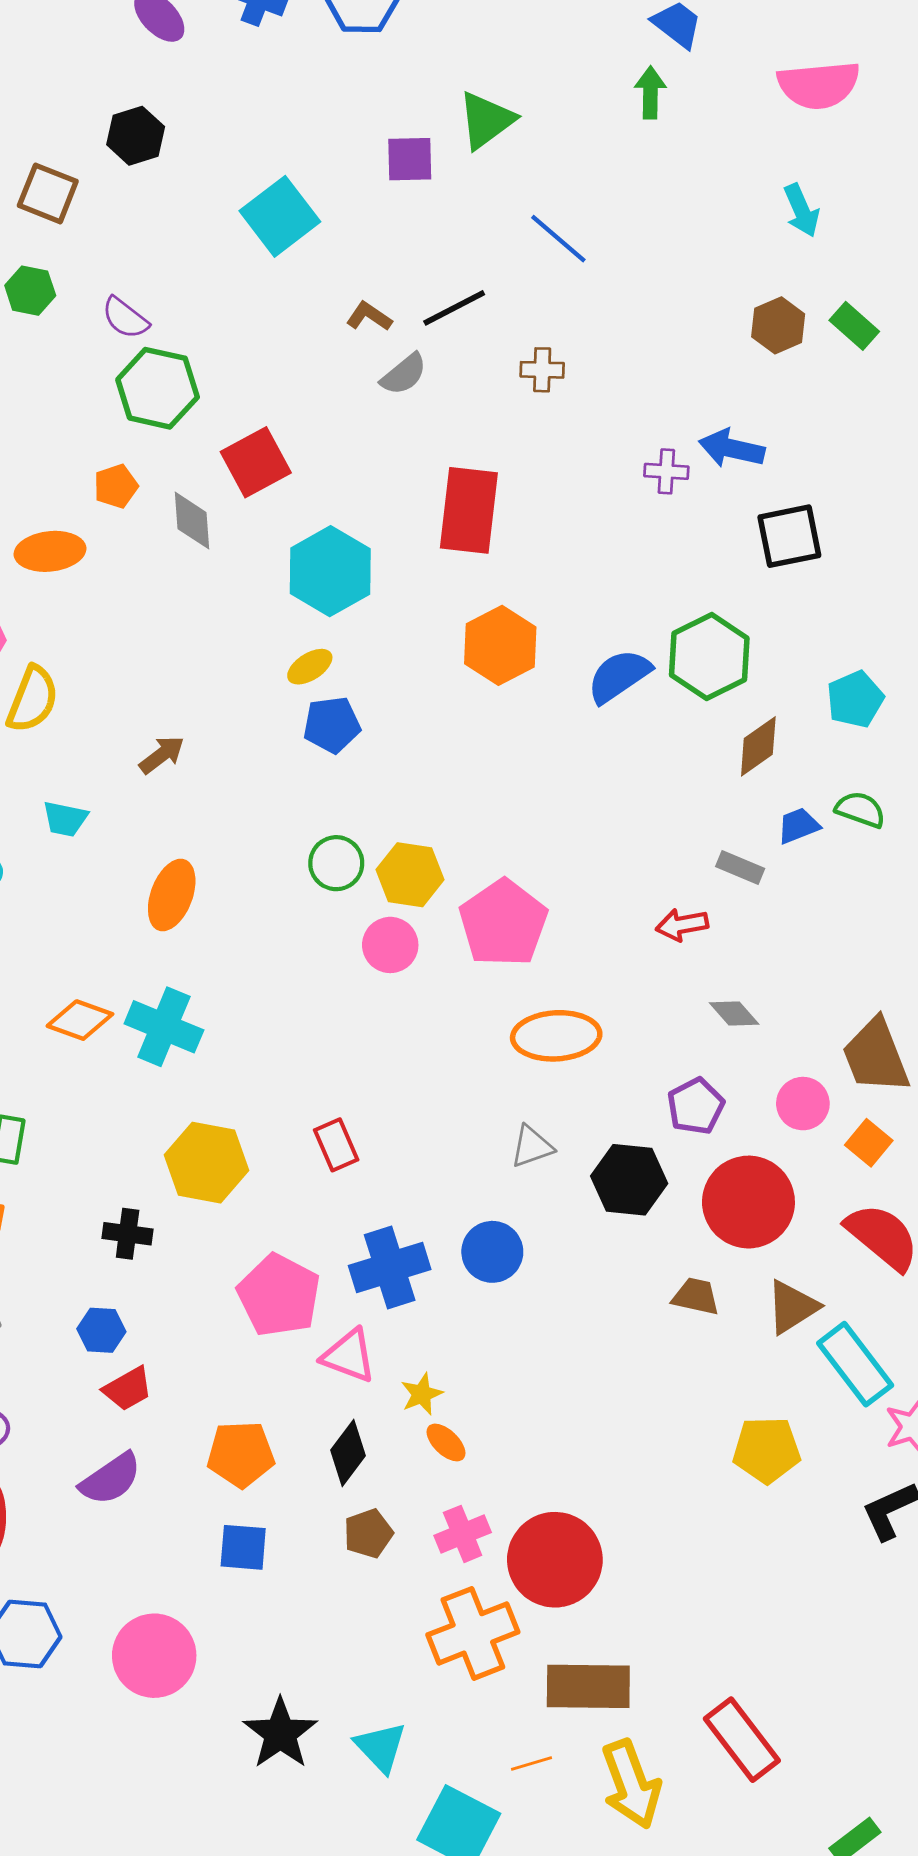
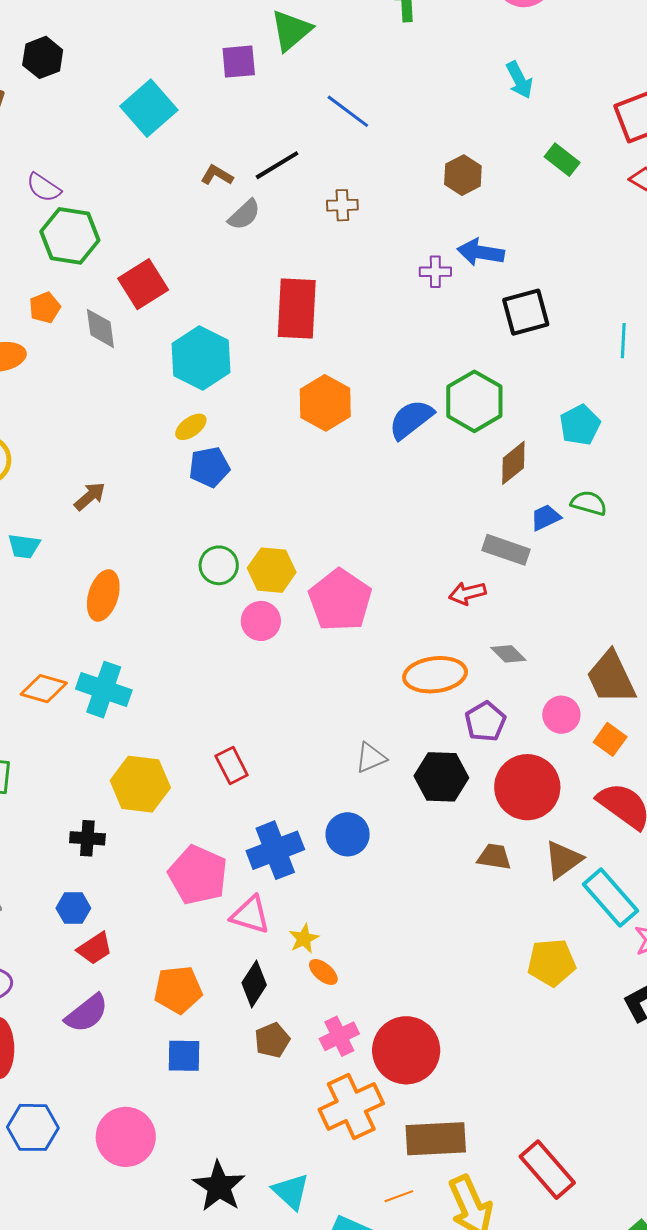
brown hexagon: (778, 325) -> (463, 175), moved
gray rectangle: (740, 867) -> (506, 550), size x1.4
orange ellipse: (556, 1036) -> (435, 675), moved

